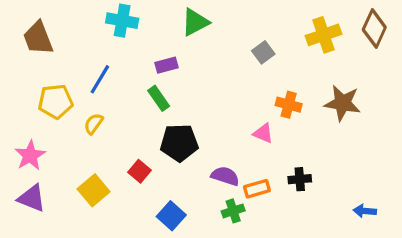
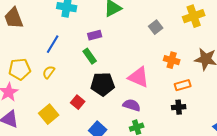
yellow pentagon: (56, 101) -> (20, 69), moved
pink triangle: (263, 133) -> (139, 77), moved, size x1.6
orange rectangle: (257, 189) -> (183, 85), moved

